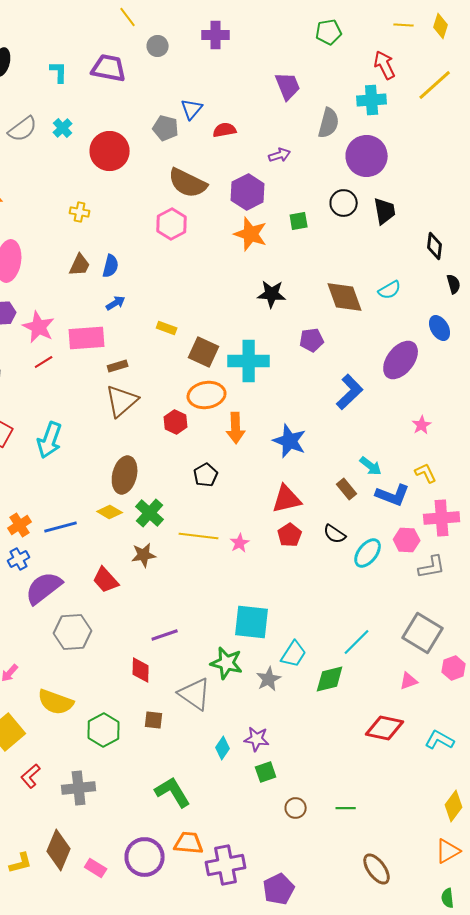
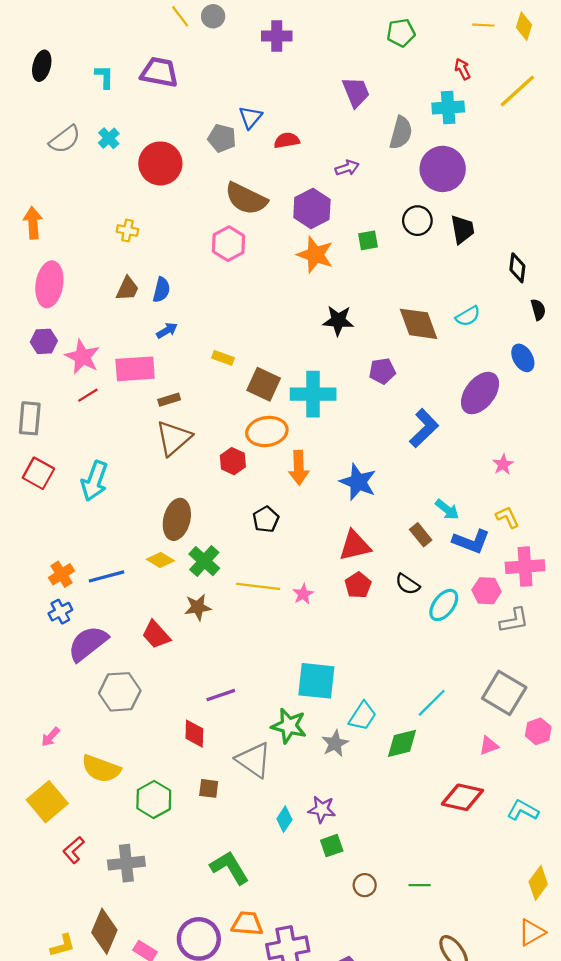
gray circle: (158, 46) -> (213, 16), moved
red arrow: (385, 65) -> (462, 69), size x0.7

